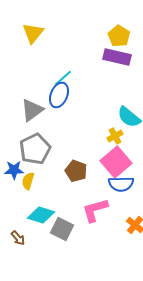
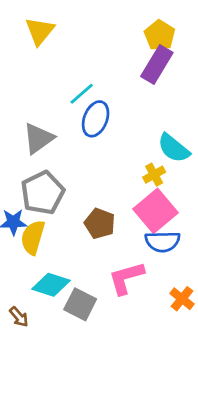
purple rectangle: (117, 57) -> (157, 65), turned -72
blue ellipse: (59, 95) -> (96, 119), moved
yellow semicircle: (28, 181) -> (33, 237), size x1.4

